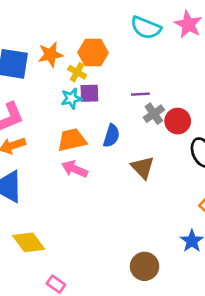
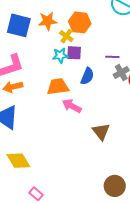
blue semicircle: (111, 136) -> (87, 76), moved
brown triangle: (143, 167) -> (101, 132), moved
pink arrow: (75, 169) -> (72, 106), moved
brown circle: (145, 266) -> (115, 186), moved

